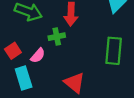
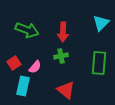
green cross: (57, 37) -> (61, 56), moved
cyan rectangle: (24, 78) -> (23, 86), turned 30

